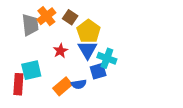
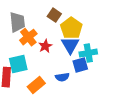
orange cross: (46, 16) -> (28, 37), moved
cyan cross: (107, 58) -> (88, 53), turned -30
orange rectangle: (63, 86) -> (36, 85), moved

